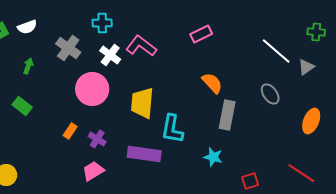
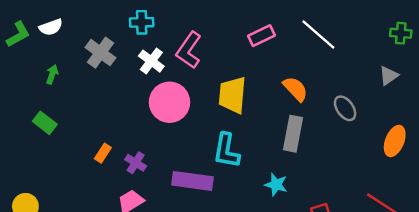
pink L-shape: (141, 46) -> (189, 50), turned -92
white line: (276, 51) -> (318, 34), moved
orange semicircle: (212, 83) -> (295, 89), moved
pink circle: (92, 89) -> (169, 102), moved
yellow trapezoid: (142, 103) -> (232, 95), moved

